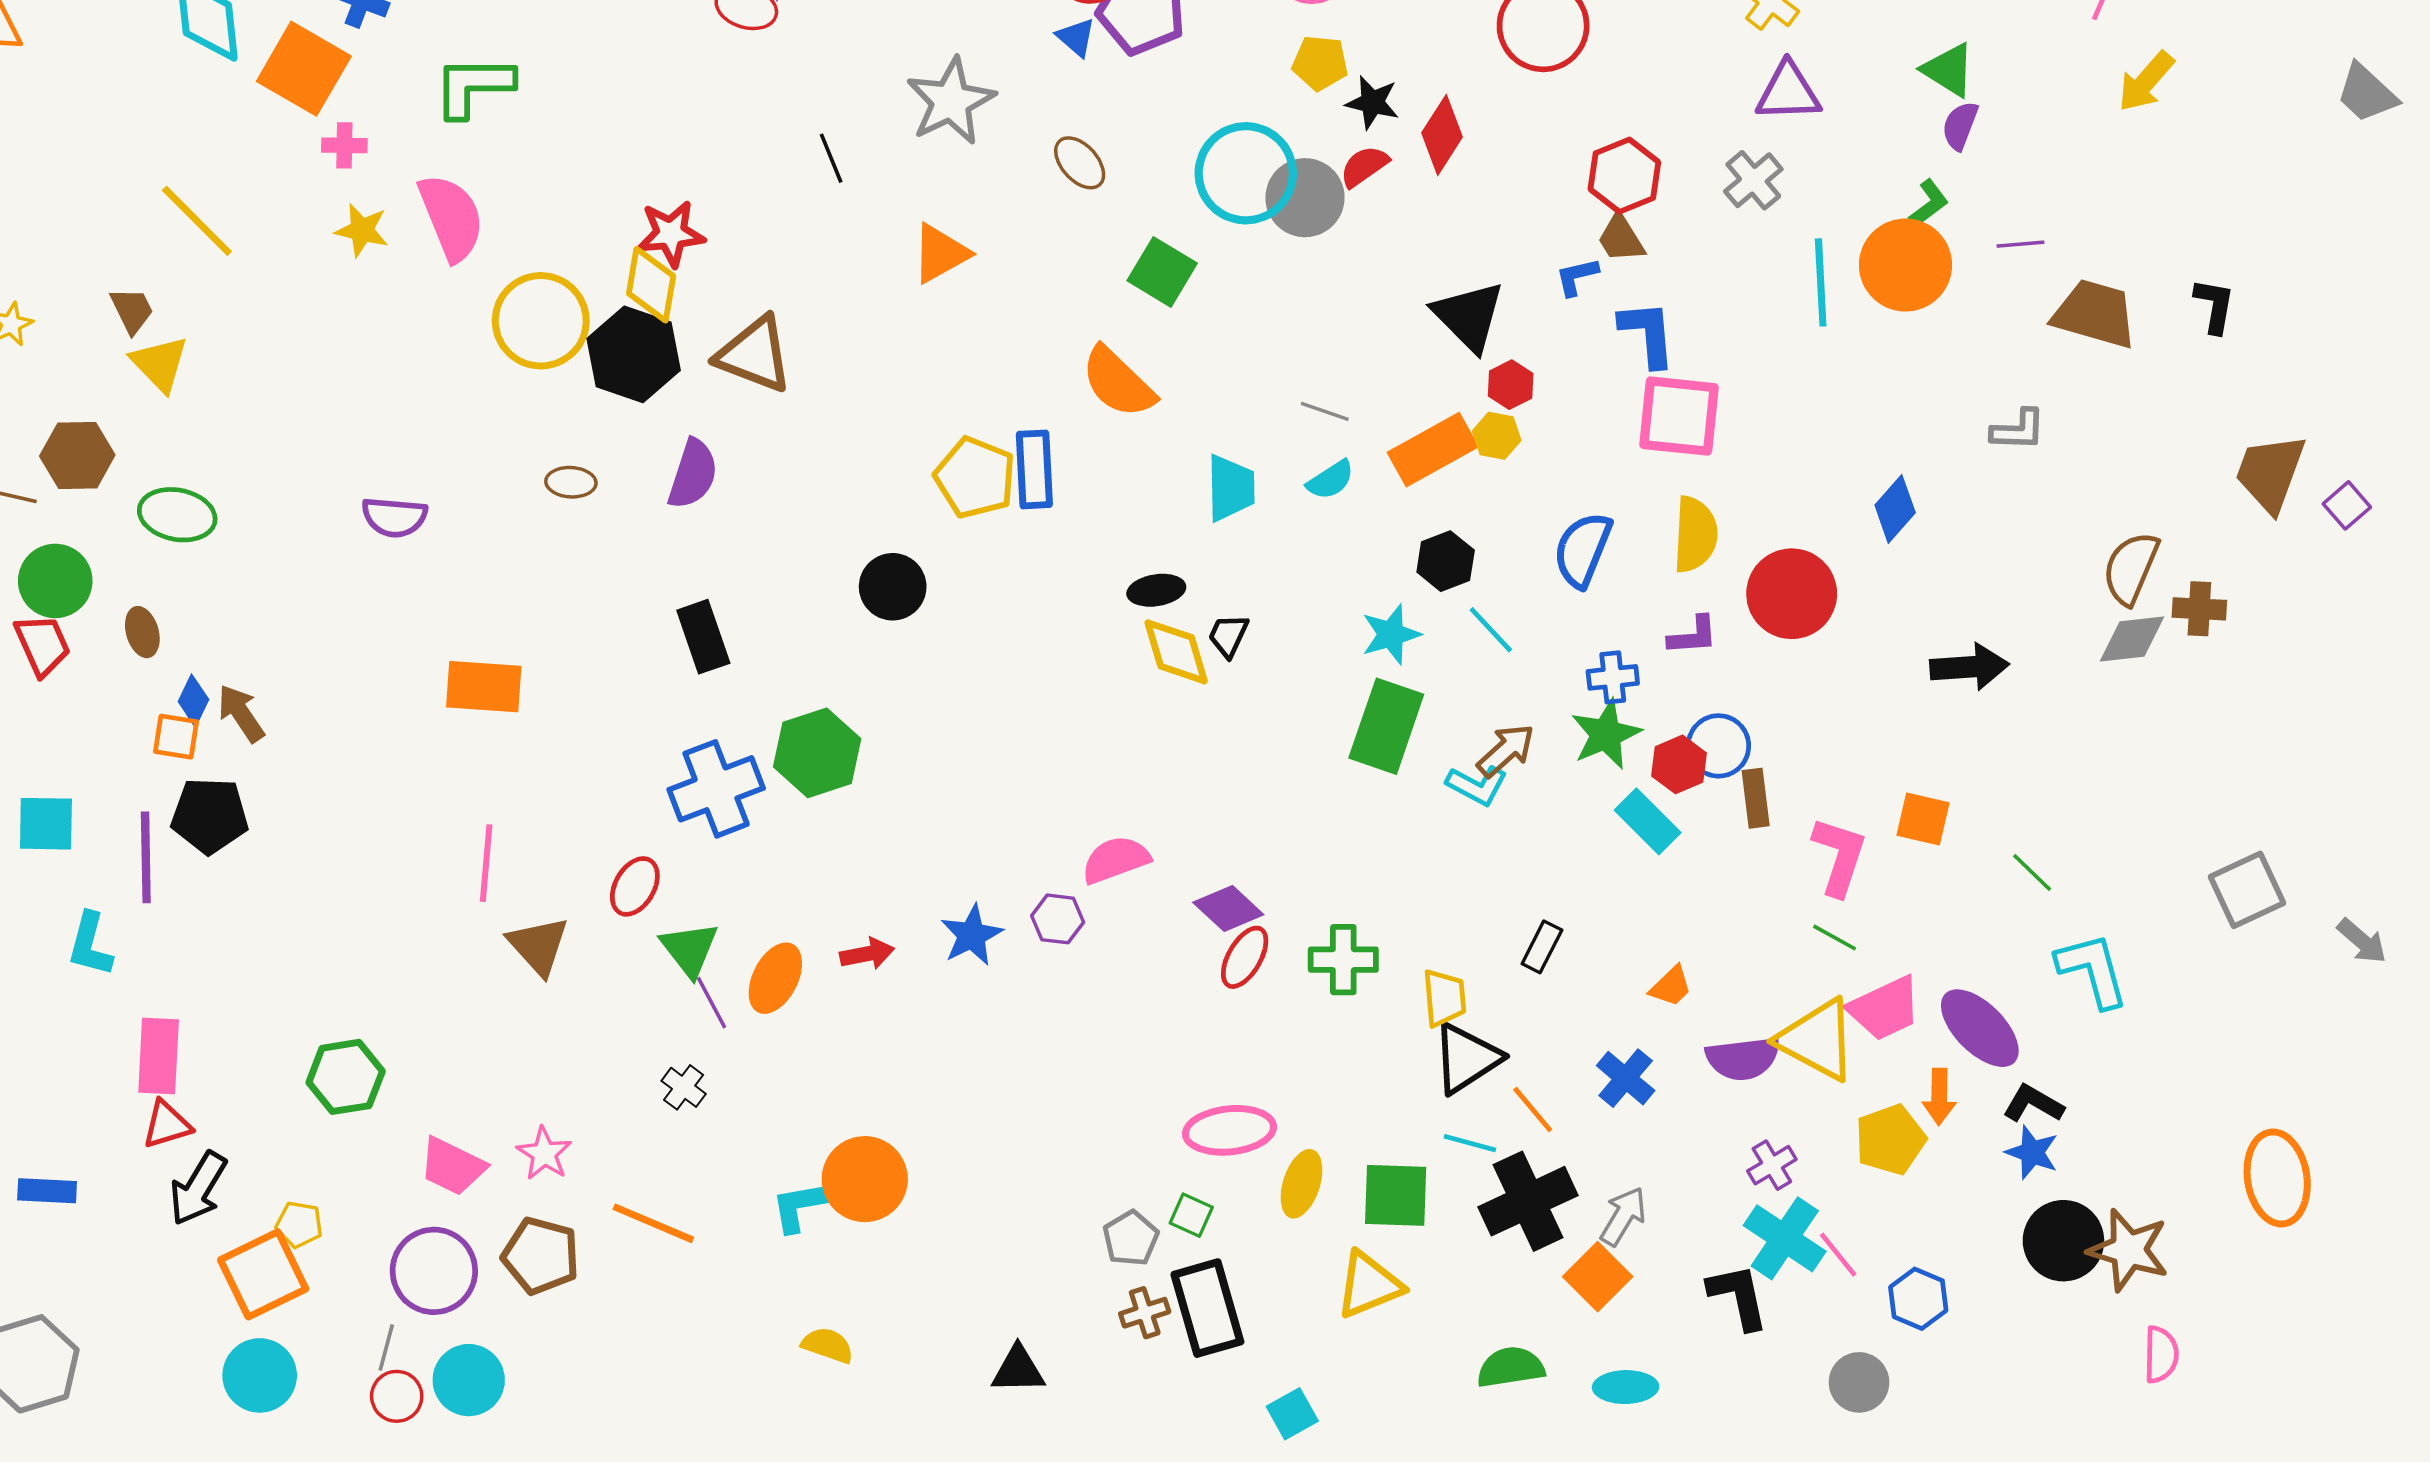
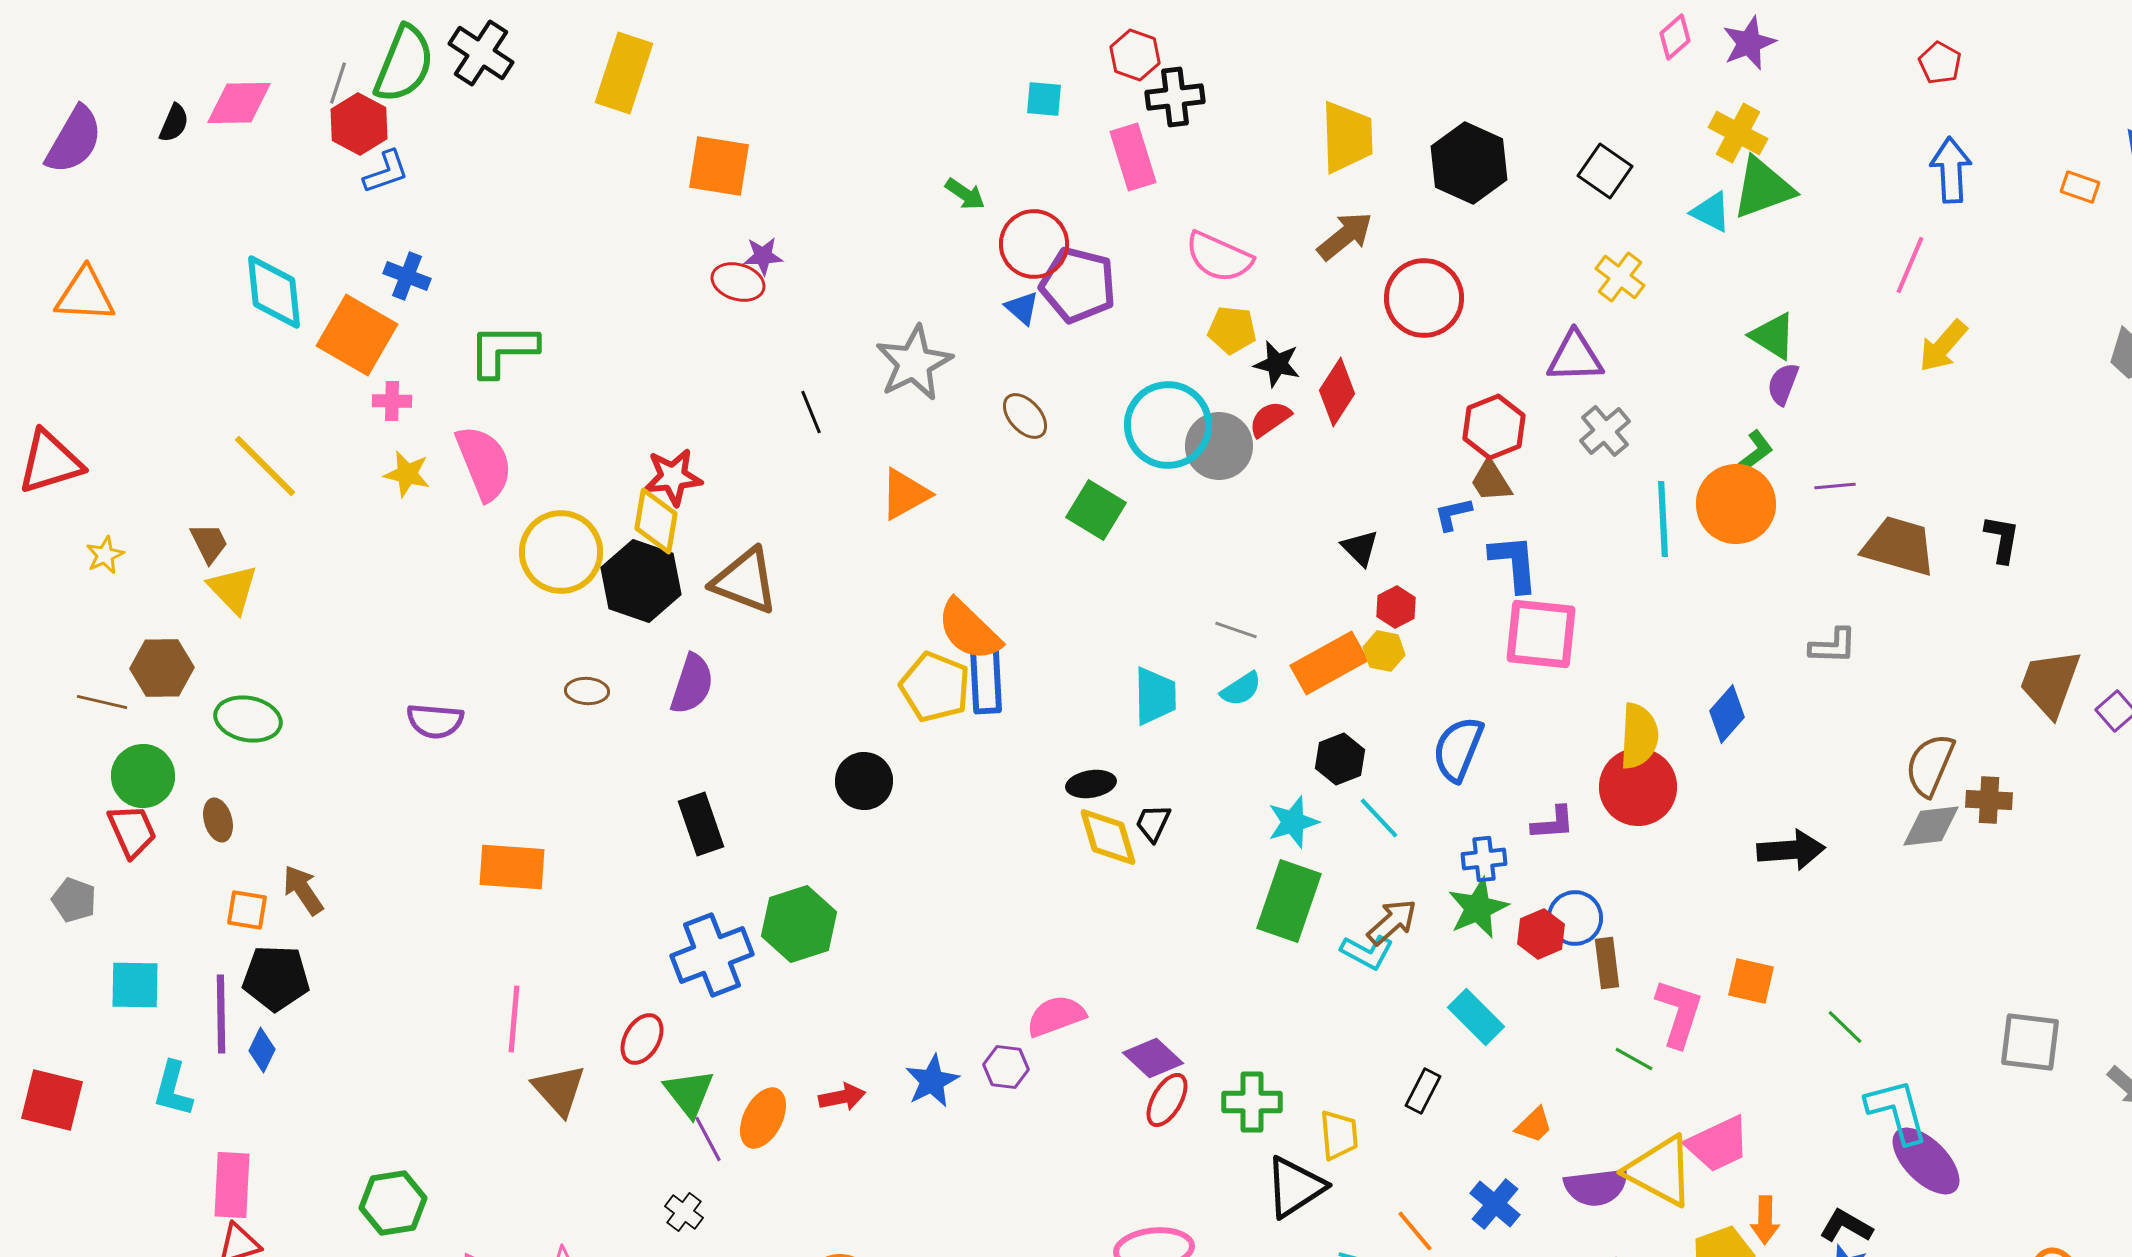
purple triangle: (1788, 92) -> (1575, 357), moved
black triangle: (1469, 316) -> (1360, 548), size x0.6
orange semicircle: (1118, 382) -> (969, 630), moved
yellow semicircle: (1695, 534) -> (1639, 736), moved
blue diamond: (193, 701) -> (262, 1050), moved
cyan rectangle: (1648, 821) -> (1476, 1017), moved
gray square: (2247, 890) -> (2030, 1042), turned 32
green line: (1835, 938) -> (1634, 1059), moved
purple ellipse: (1980, 1028) -> (1926, 1161), moved
black triangle: (1466, 1058) -> (1295, 1187), moved

